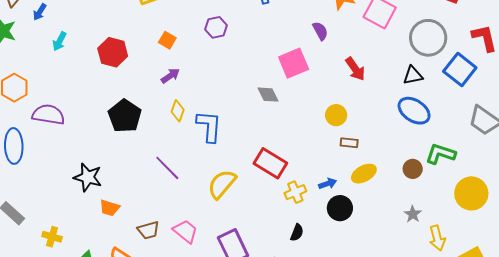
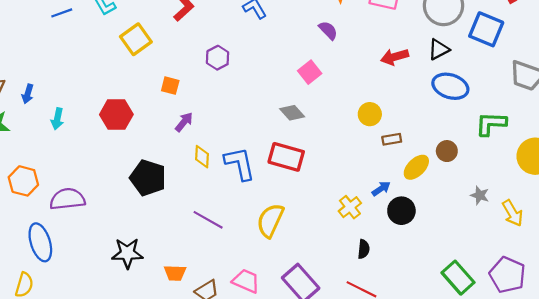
pink square: (294, 63) -> (310, 72), size x0.7
red arrow: (355, 69) -> (395, 57), moved, turned 125
red rectangle: (270, 163) -> (286, 157), moved
brown circle: (413, 169) -> (447, 151), moved
orange trapezoid: (110, 208) -> (175, 273), moved

